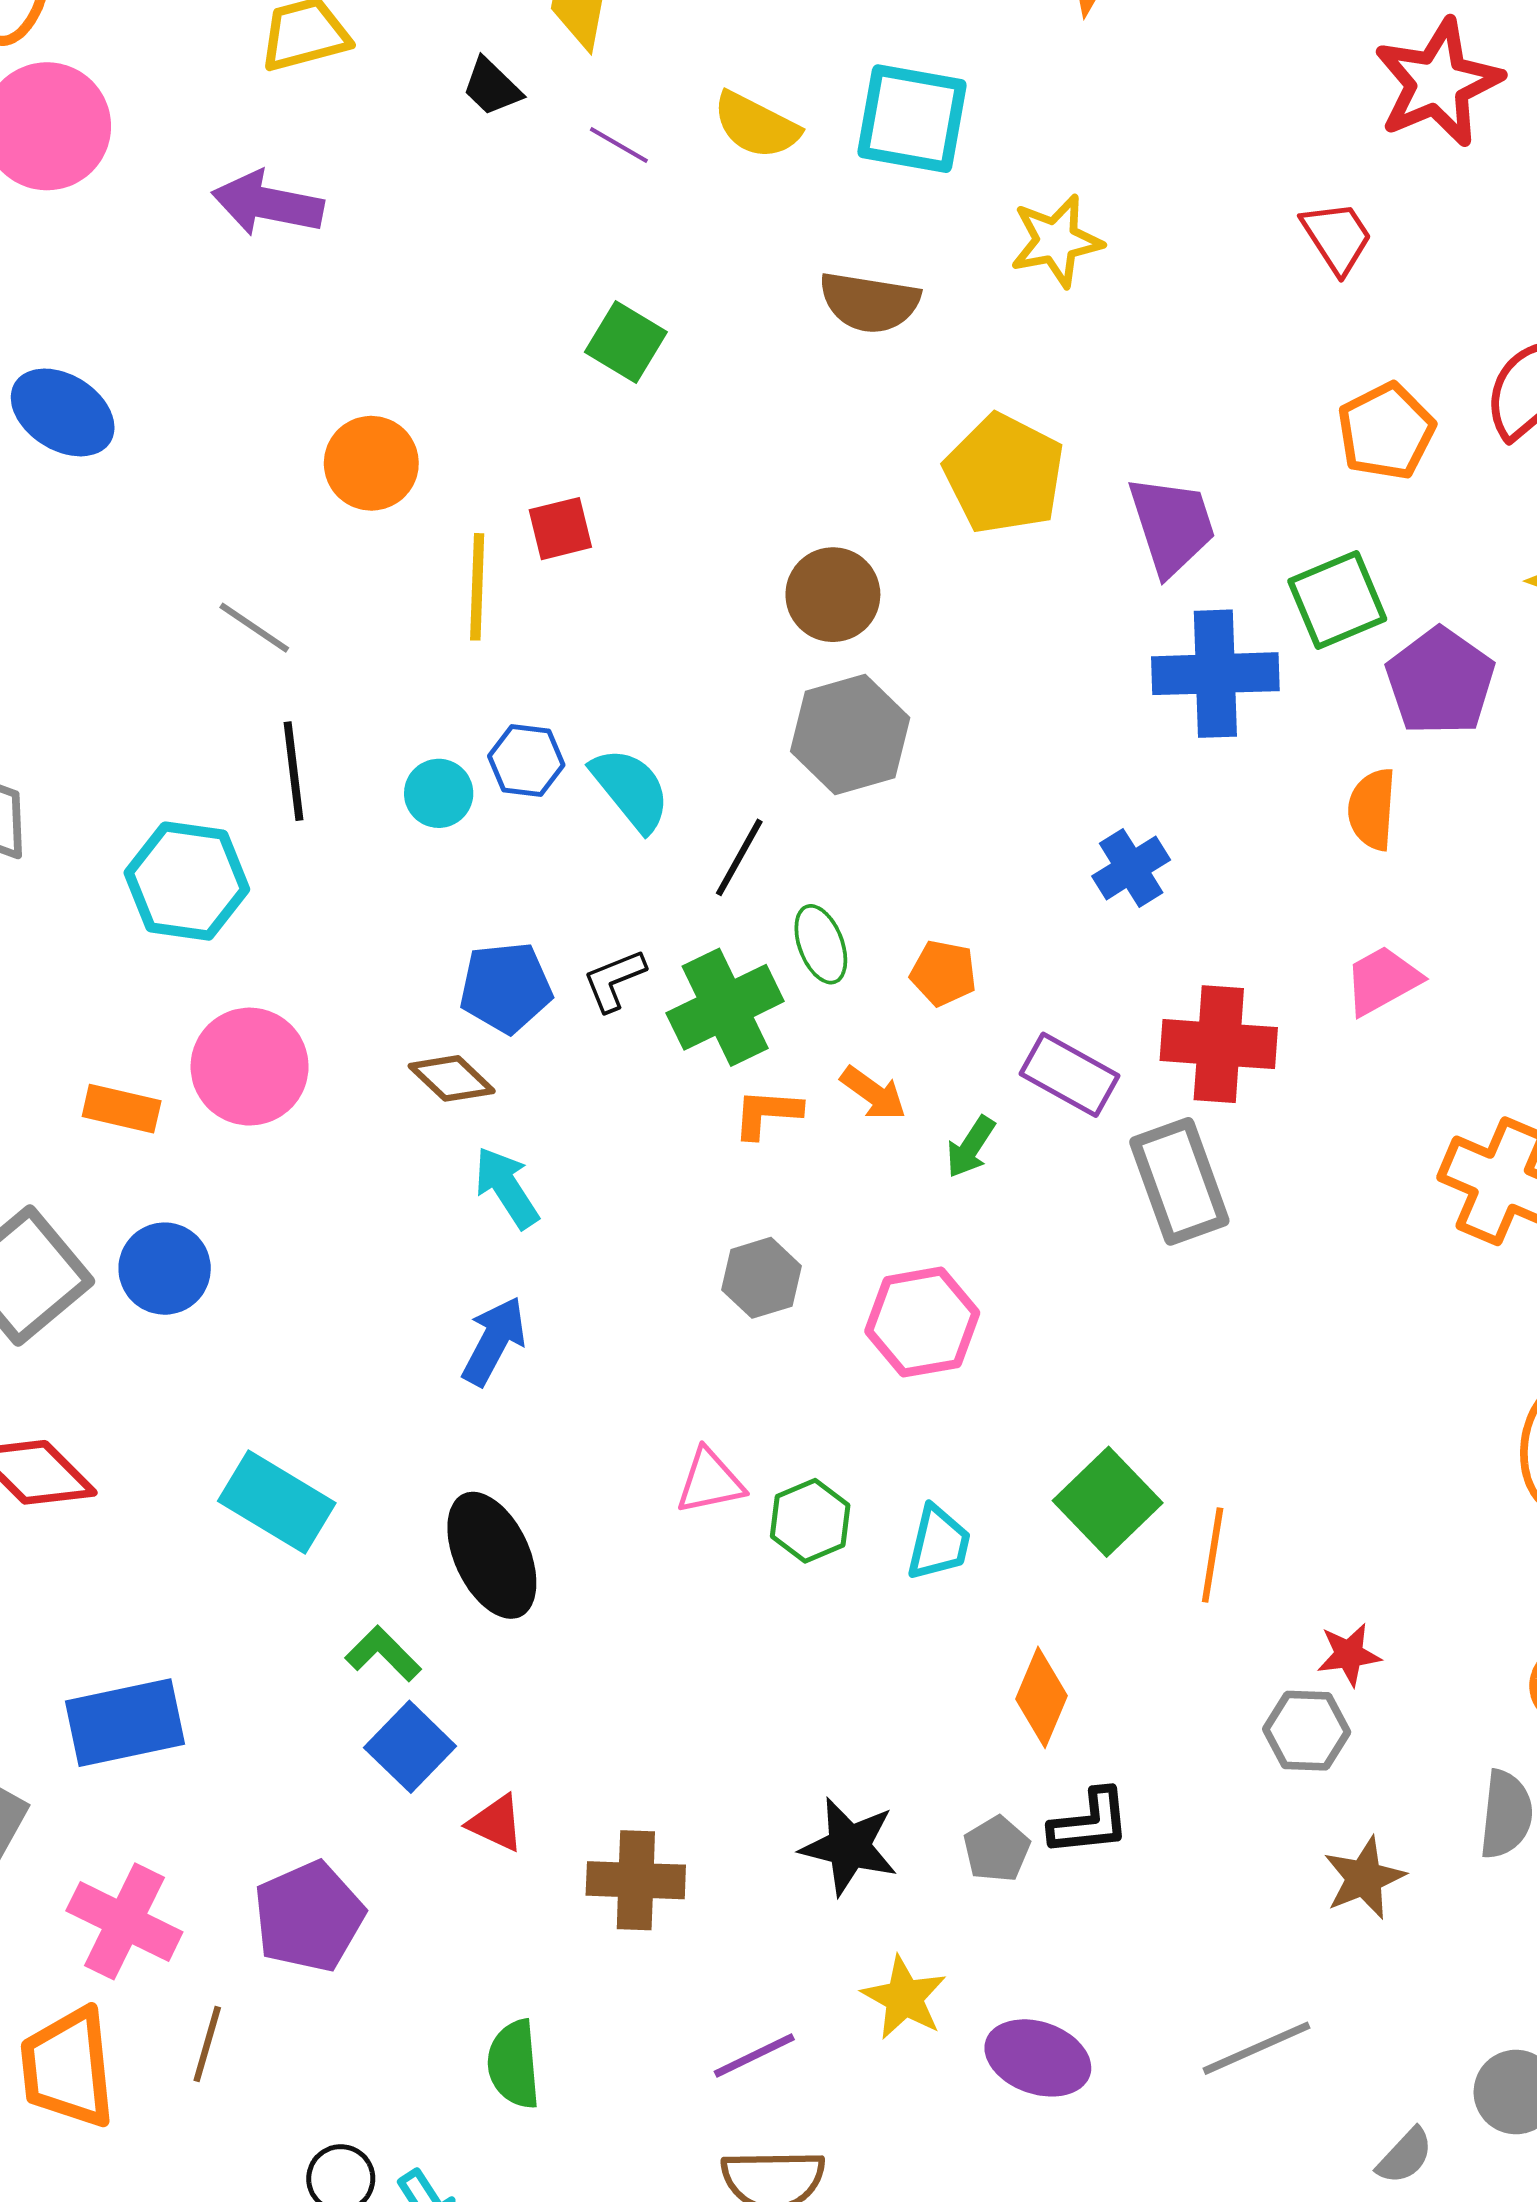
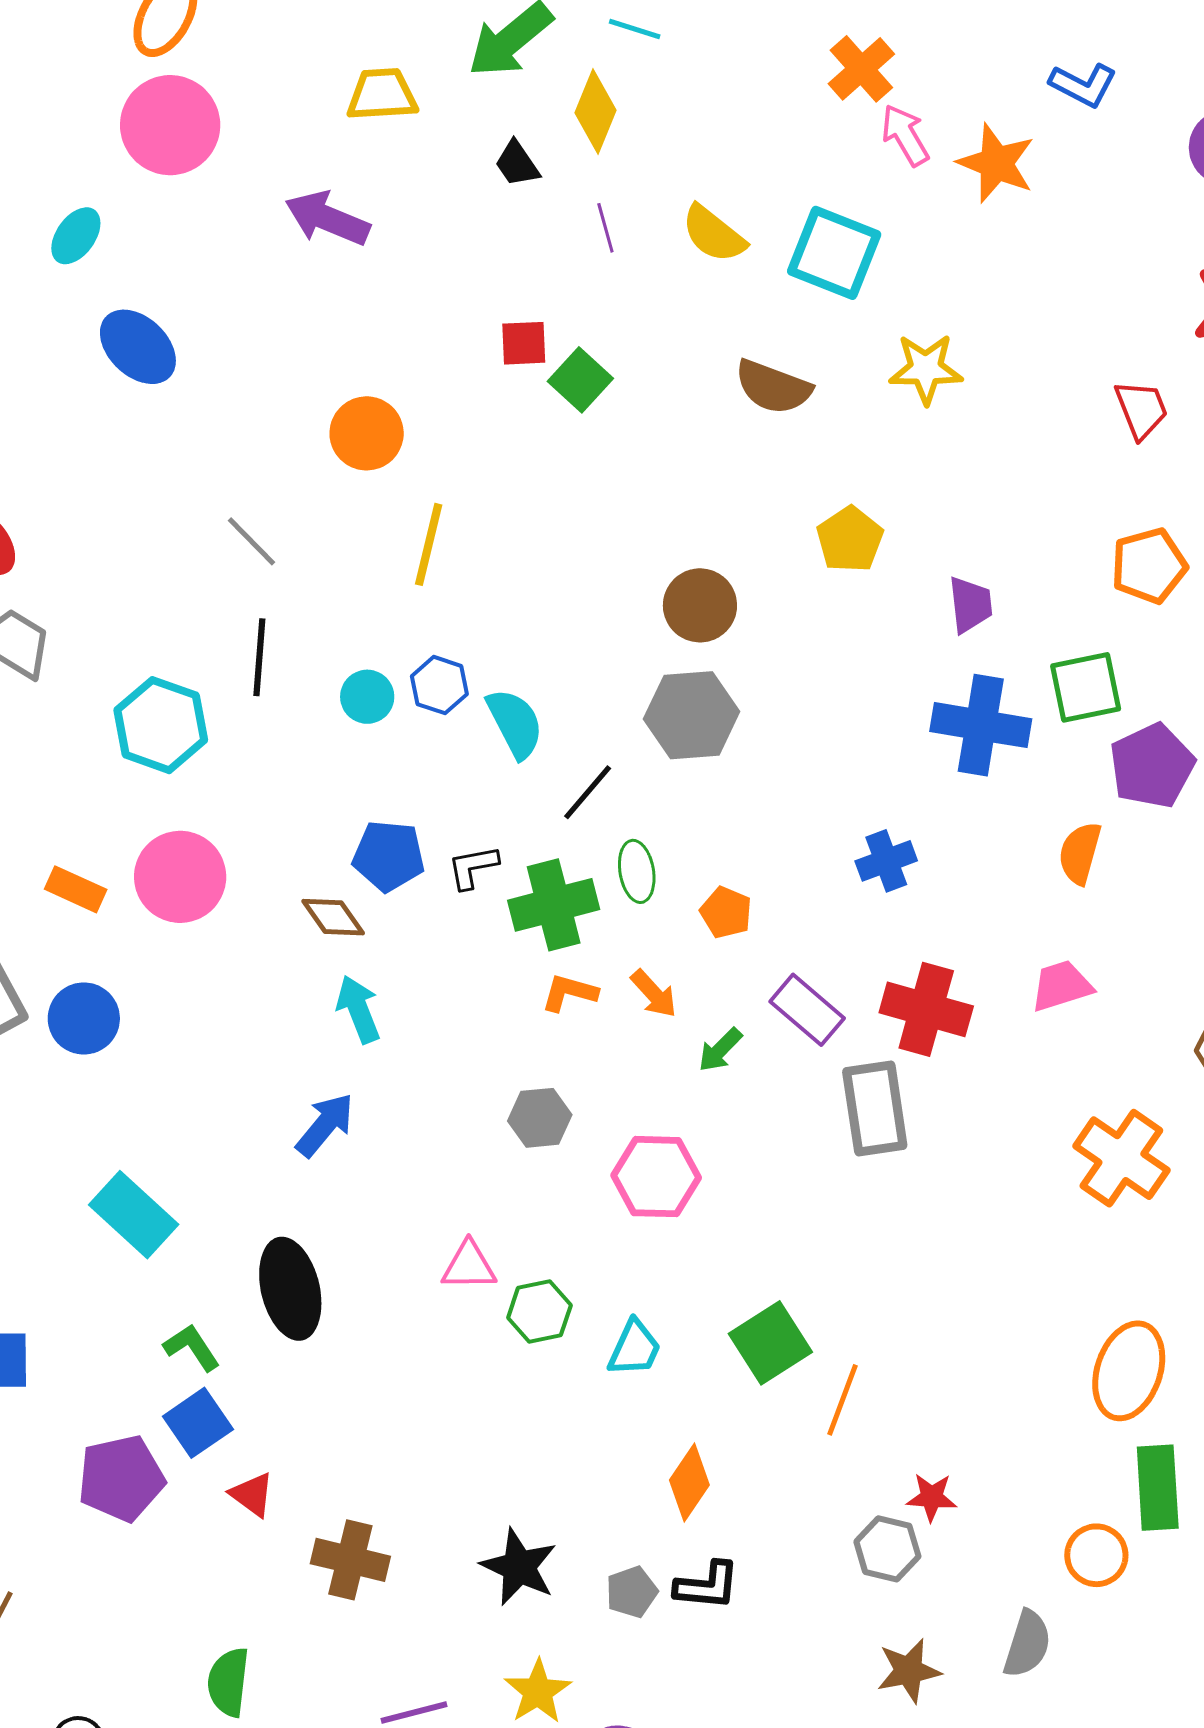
purple line: (619, 145) -> (605, 228), turned 33
yellow pentagon: (1004, 474) -> (850, 539), size x0.7
purple trapezoid: (1172, 525) -> (970, 605), size x0.7
red square: (560, 529) -> (524, 343), moved
purple pentagon: (309, 1917) -> (121, 1478), moved

